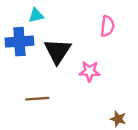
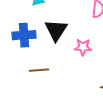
blue cross: (19, 42) -> (24, 35), moved

